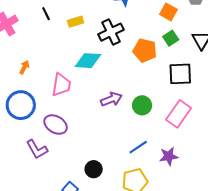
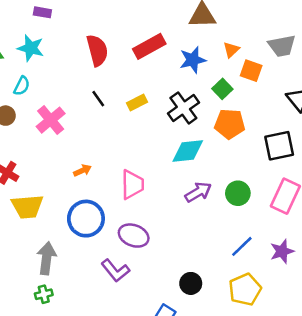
green square: (171, 38) -> (222, 89), moved
cyan diamond: (88, 61) -> (188, 151), moved
orange arrow: (24, 67) -> (82, 170), turned 48

